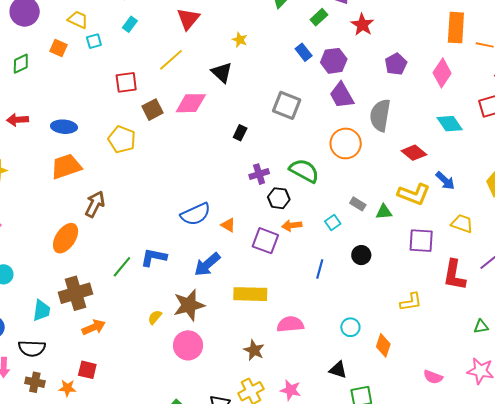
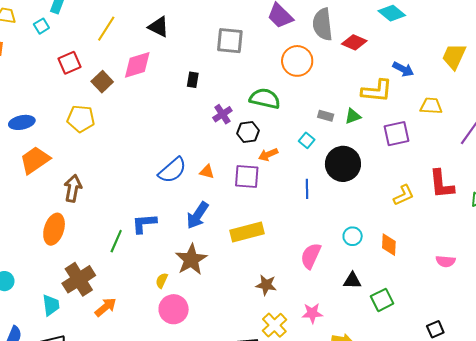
cyan square: (94, 41) -> (41, 26), moved
red diamond: (414, 153) -> (354, 42), moved
black circle: (361, 255) -> (343, 164), size x1.8
red L-shape: (454, 275) -> (441, 184), moved
pink semicircle: (290, 324) -> (311, 256), moved, turned -44
pink circle: (188, 345) -> (174, 309), moved

